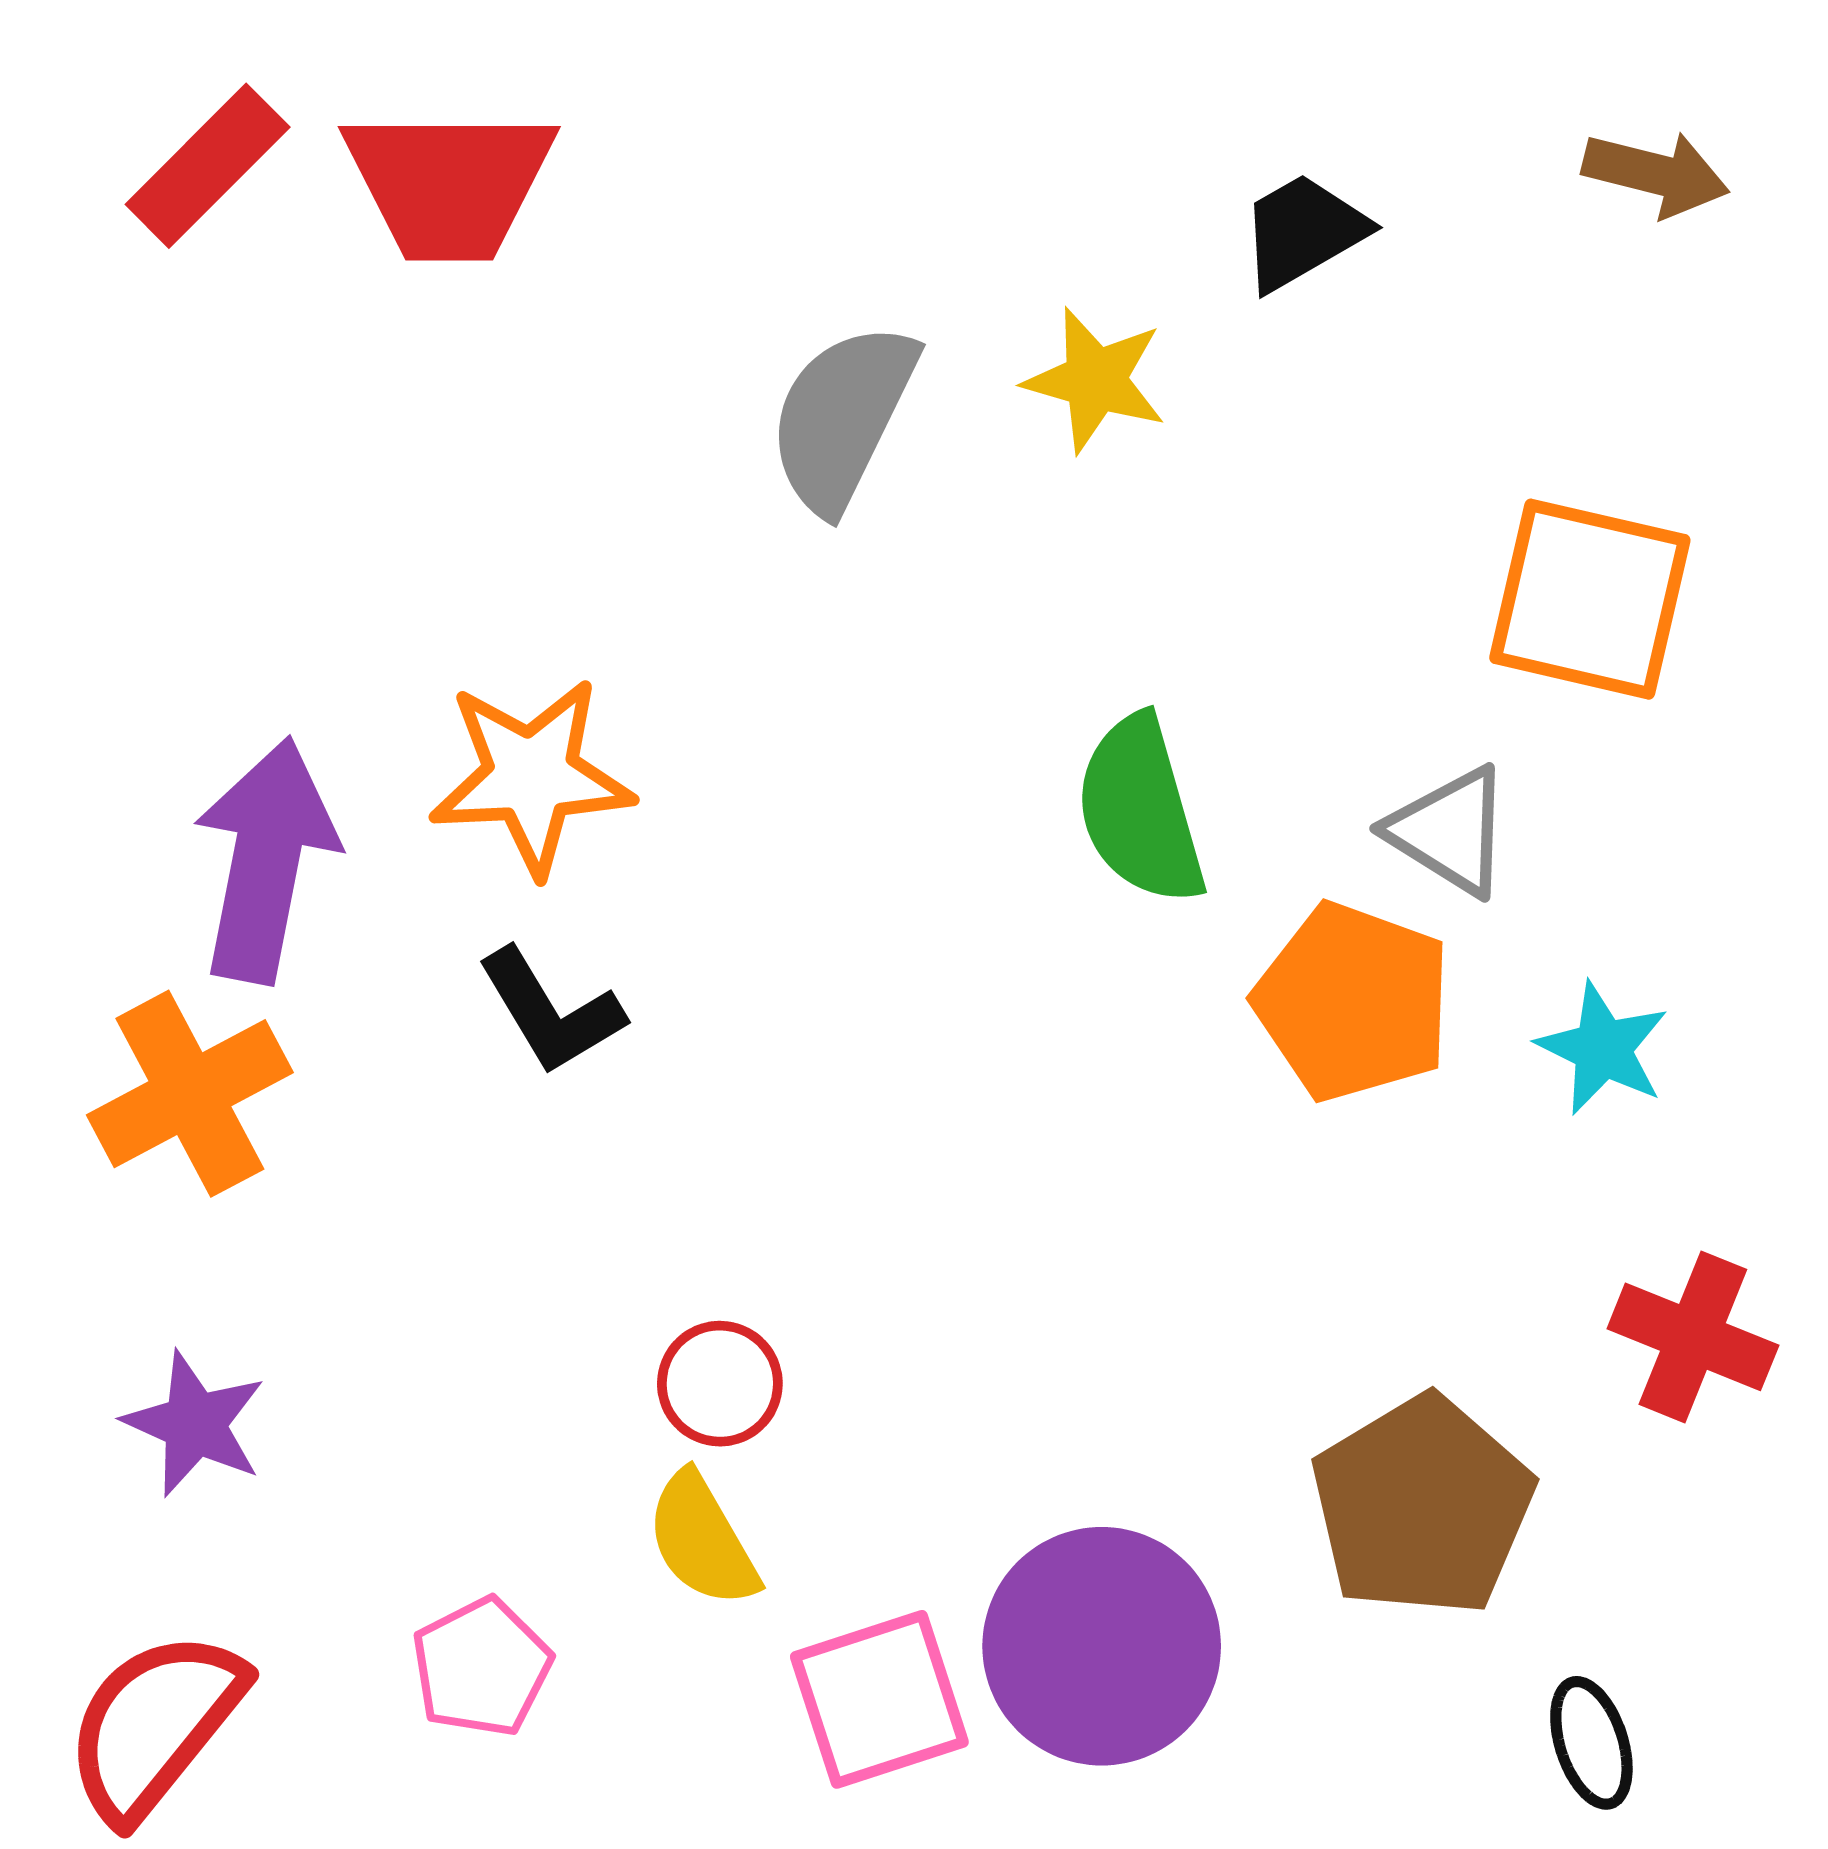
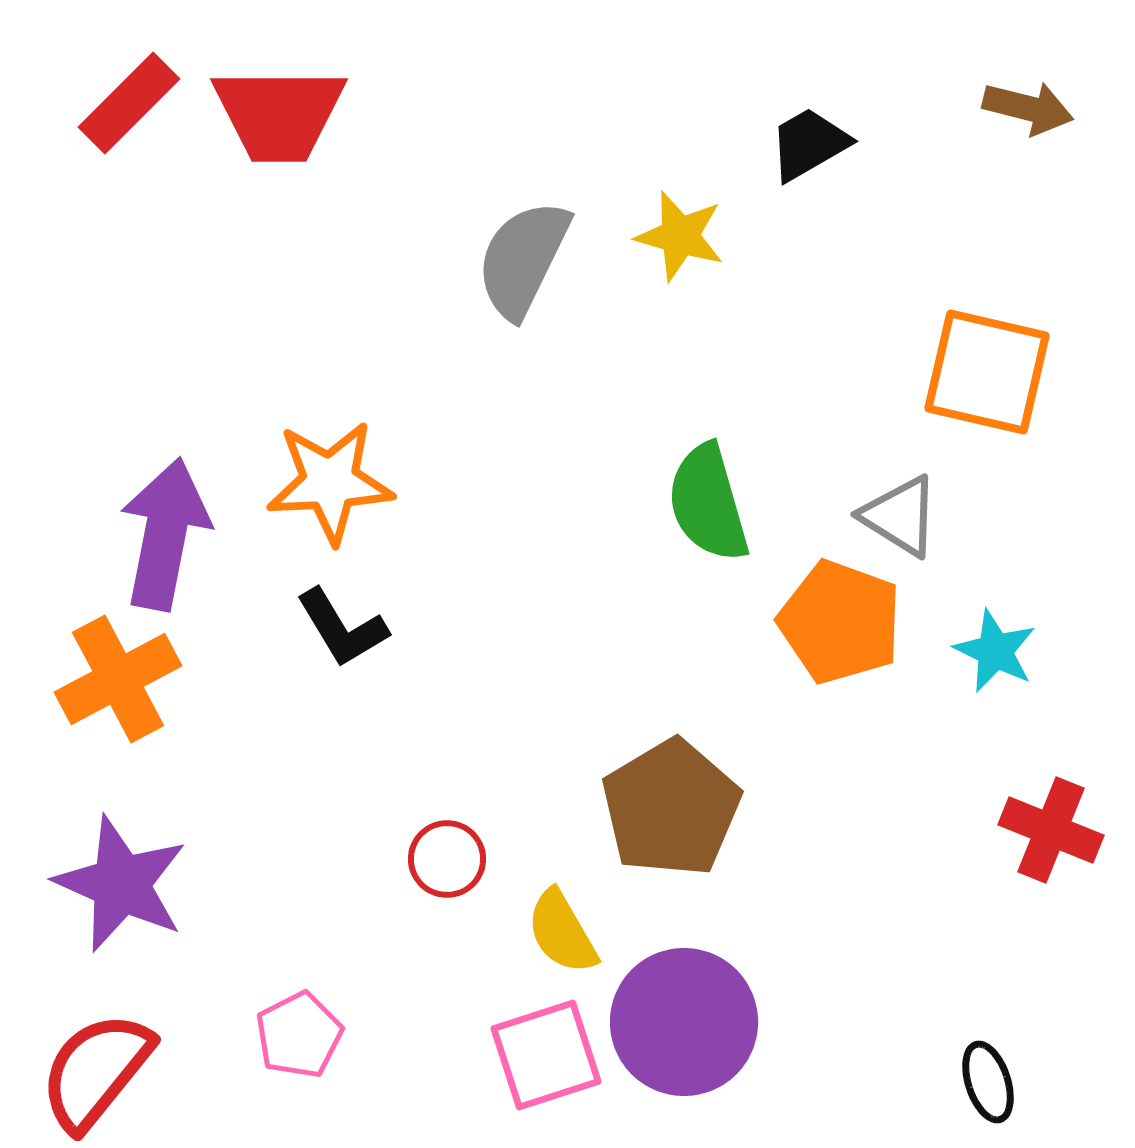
purple star: (195, 1424) -> (121, 884), size x1.5
brown pentagon: (1422, 1506) -> (671, 808), moved
yellow semicircle: (702, 1540) -> (562, 932), moved

